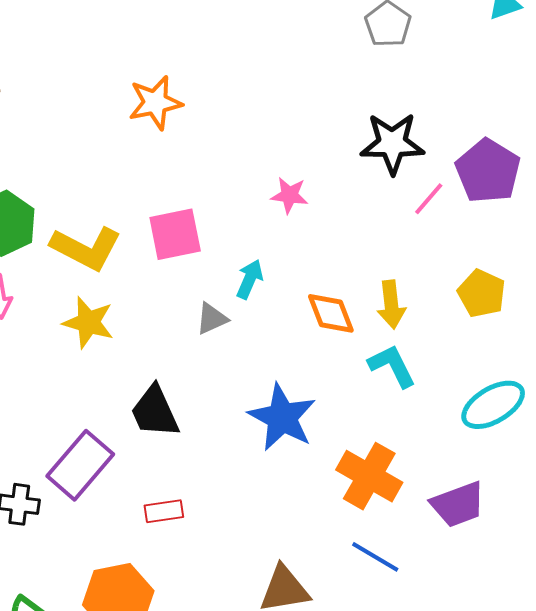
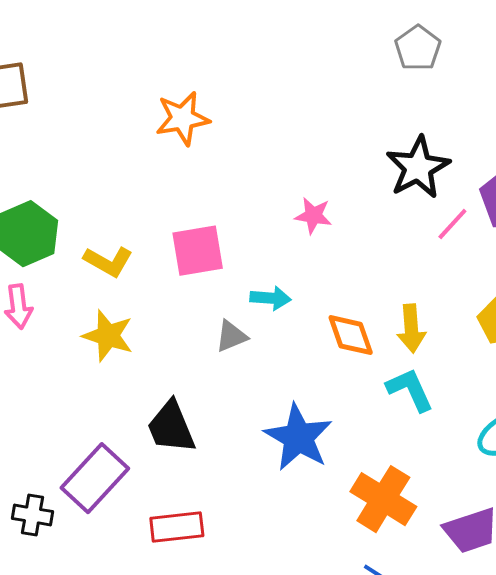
black star: (392, 143) -> (418, 167), turned -30
yellow L-shape: (86, 248) -> (108, 261), size x0.7
cyan arrow: (250, 279) -> (271, 298), turned 69
red rectangle: (164, 511) -> (177, 527), size x1.4

